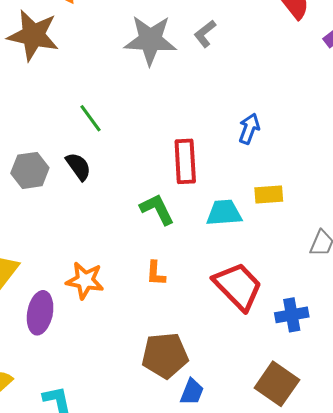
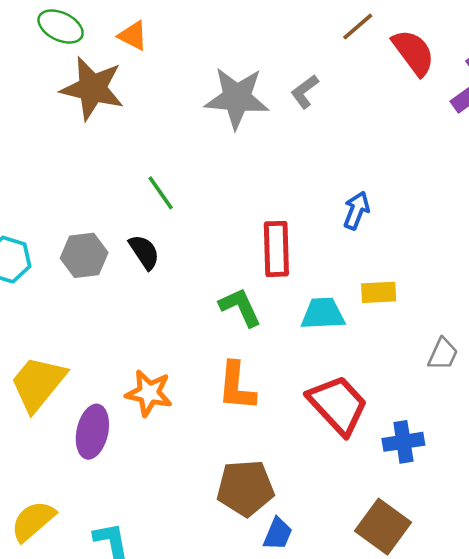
orange L-shape: (156, 273) -> (237, 386), size x1.6

